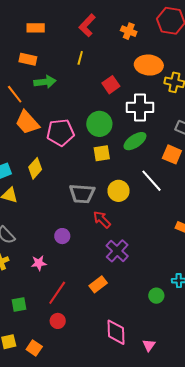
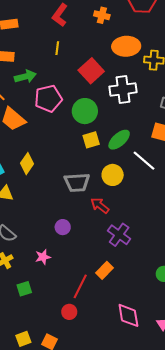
red square: (111, 85) -> (91, 71), size x1.4
pink pentagon: (60, 132) -> (48, 99), moved
green ellipse: (135, 141) -> (119, 140), moved
red line: (57, 293) -> (80, 286), moved
green square: (19, 304) -> (24, 289), moved

